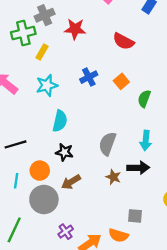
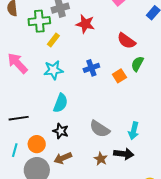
green semicircle: (144, 99) -> (137, 64), moved
gray semicircle: (107, 144) -> (100, 129), turned -85

